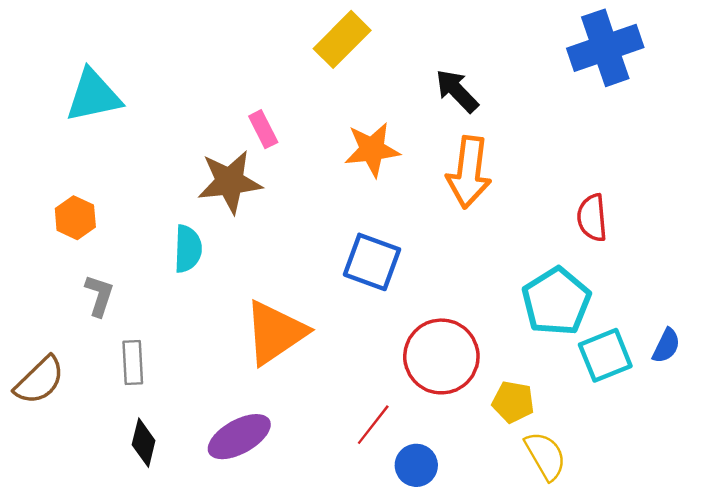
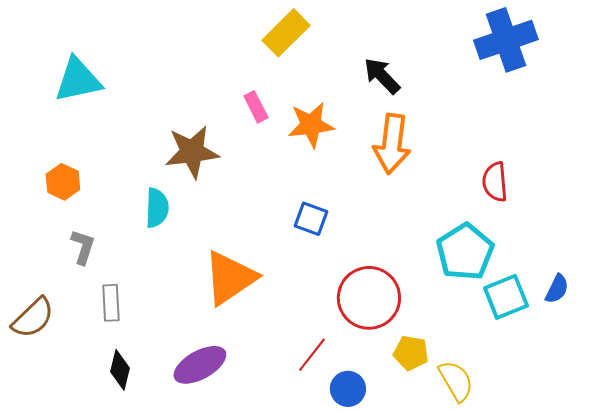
pink rectangle: (263, 129) -> (256, 107), moved
blue square: (372, 262) -> (311, 219), size x0.7
yellow pentagon: (513, 402) -> (411, 353), moved

